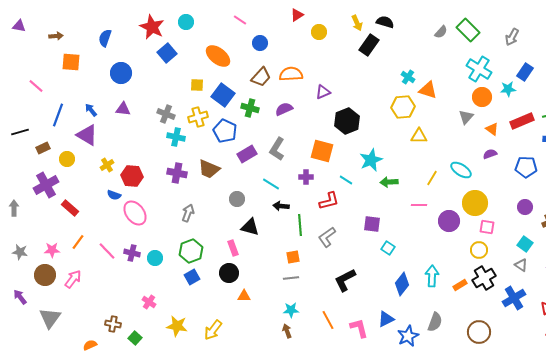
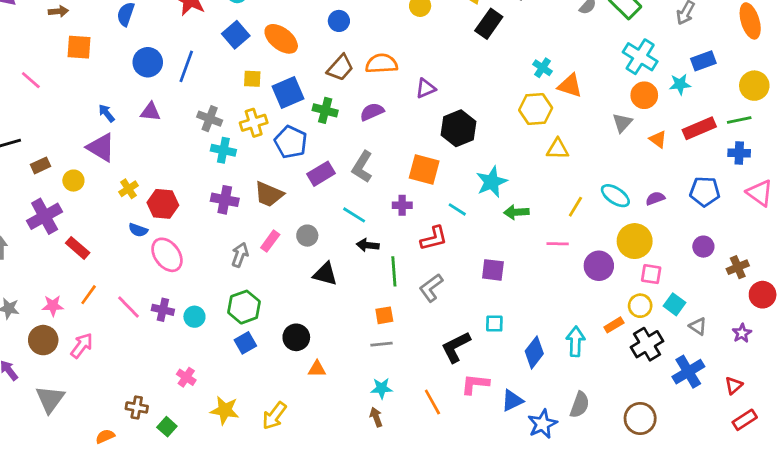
blue square: (167, 53) -> (236, 35), moved
blue rectangle: (525, 72) -> (703, 61), turned 36
blue square: (223, 95) -> (288, 92), turned 30
blue line: (58, 115) -> (186, 66), moved
purple semicircle: (490, 154) -> (655, 198), moved
cyan square: (525, 244) -> (675, 304), moved
pink rectangle: (233, 248) -> (270, 241), moved, turned 56
cyan square: (388, 248) -> (494, 324), moved, turned -32
orange rectangle: (460, 285) -> (614, 325), moved
pink L-shape: (359, 328) -> (475, 384), moved, turned -70

